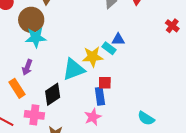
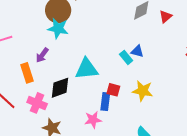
yellow star: (93, 57) -> (143, 91), moved

